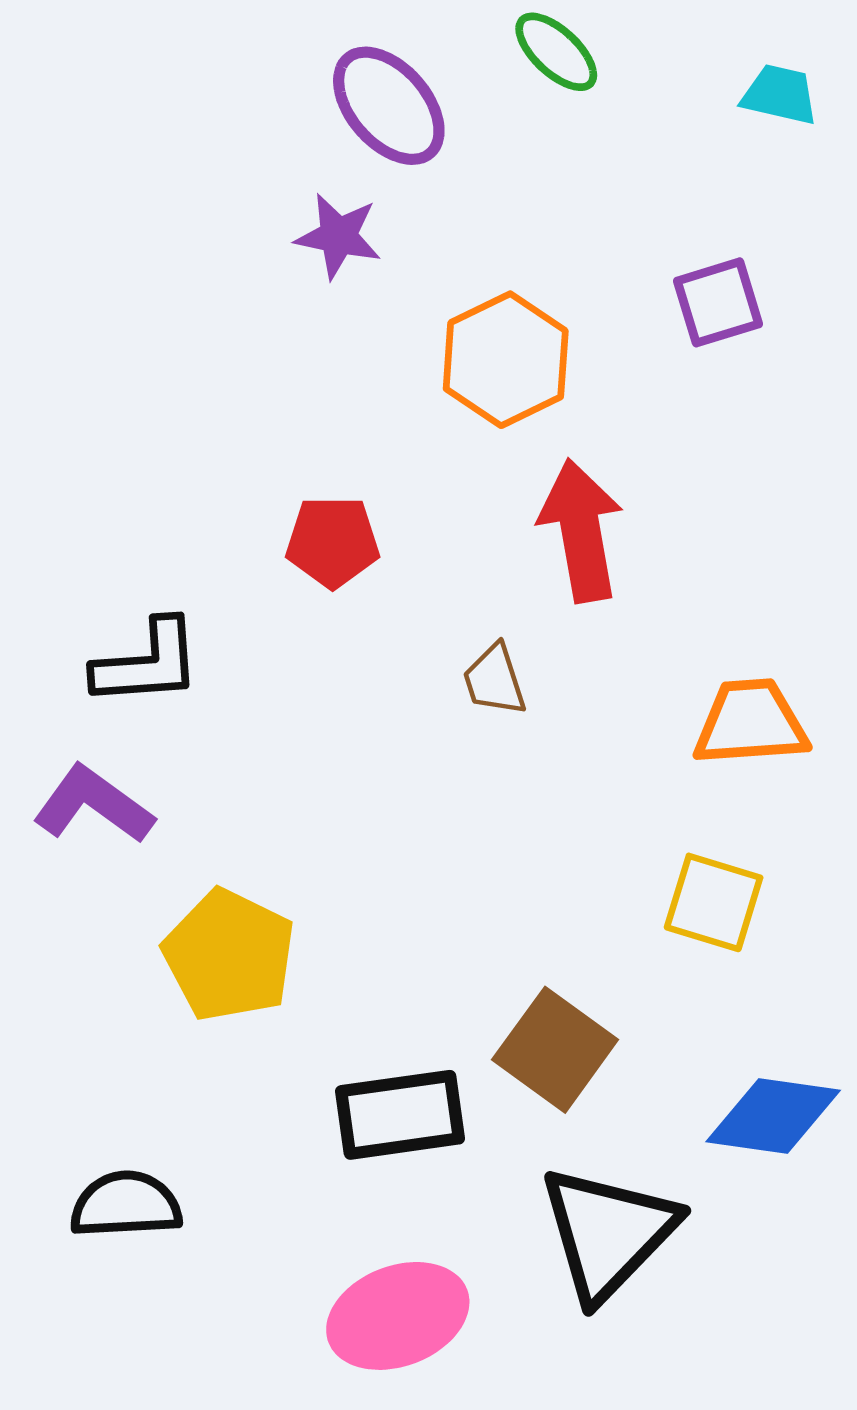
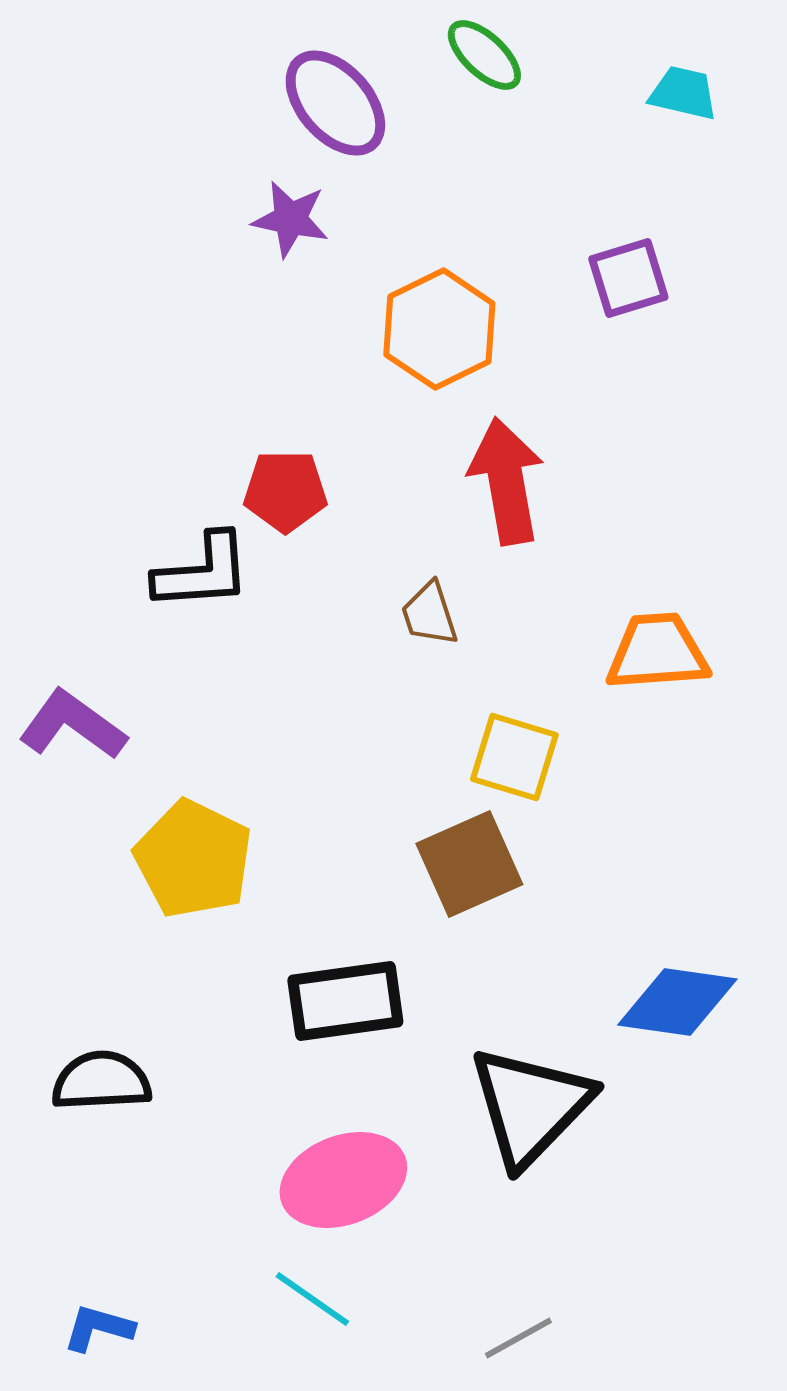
black L-shape: (147, 663) -> (202, 572), moved
yellow square: (714, 902) -> (514, 757), moved
brown square: (555, 1050) -> (469, 864), moved, turned 30

